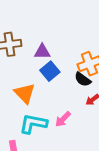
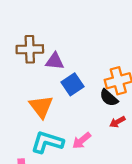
purple triangle: (42, 52) -> (55, 61), moved

